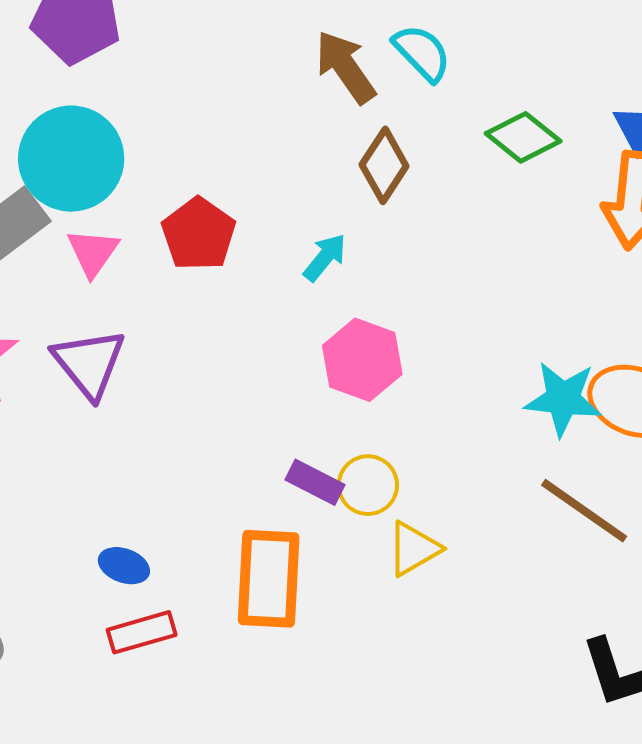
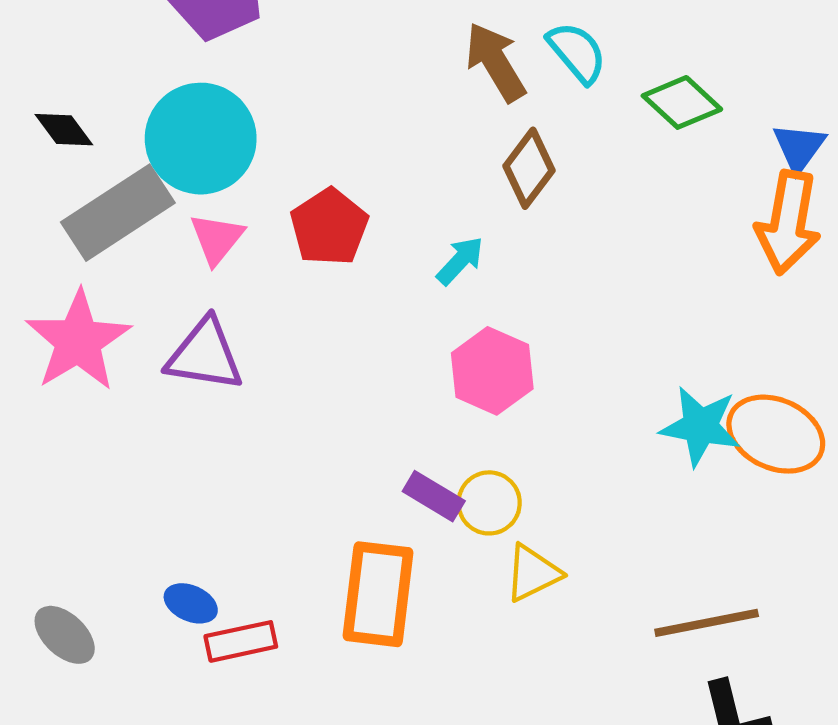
green diamond: (523, 137) -> (682, 102), moved
purple triangle: (89, 363) -> (205, 355), turned -46
brown line: (584, 511) -> (707, 623), moved, turned -50
blue ellipse: (124, 566) -> (191, 603), moved

